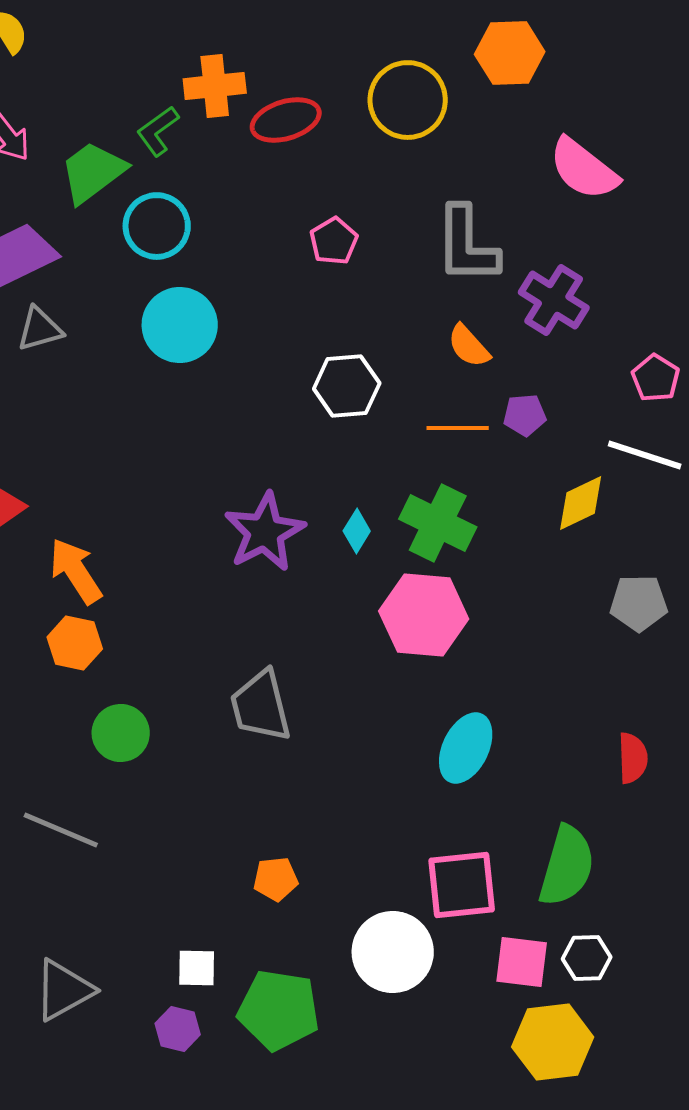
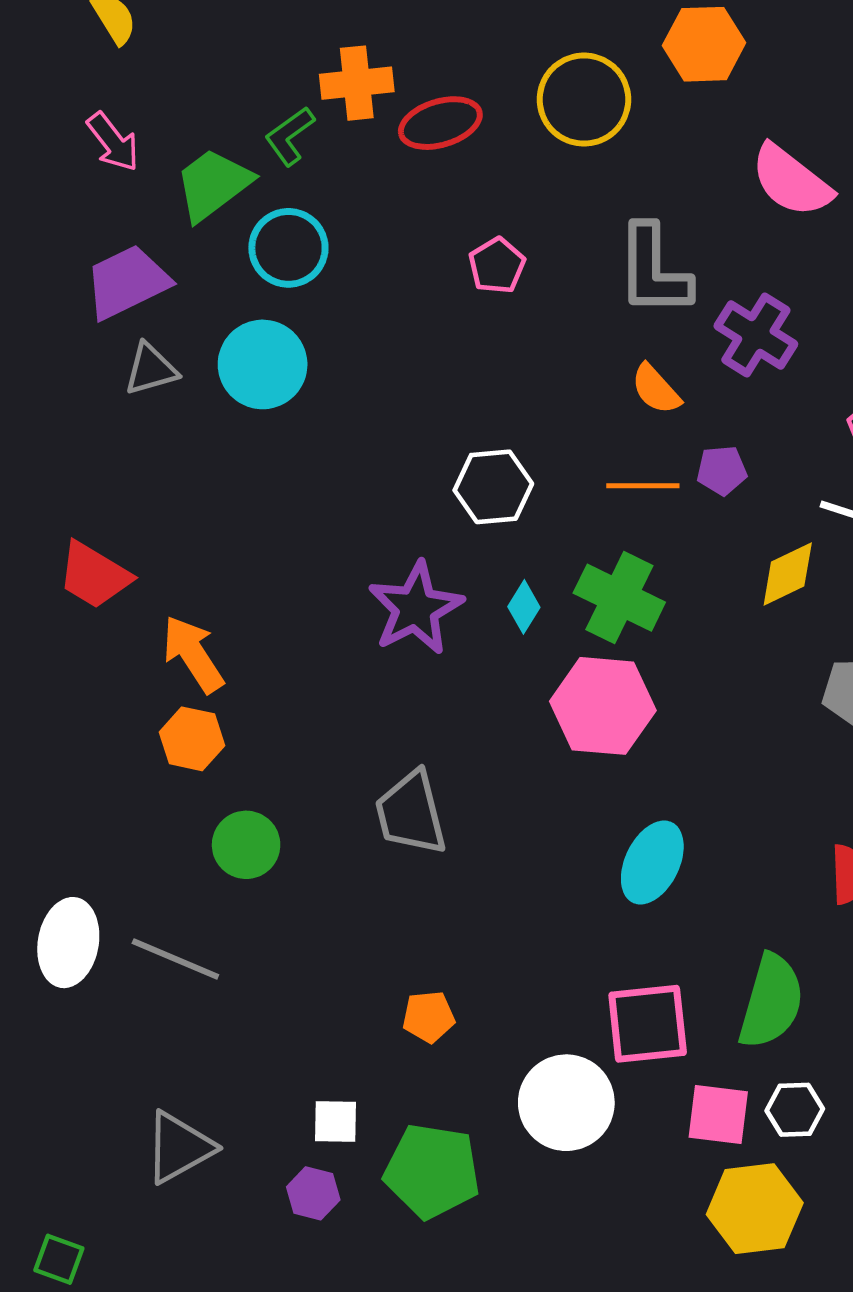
cyan circle: (180, 325) -> (263, 364), moved
white hexagon: (347, 386) -> (493, 487), moved

